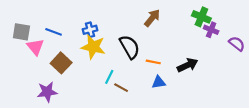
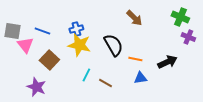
brown arrow: (152, 18) -> (134, 18), turned 96
purple cross: (211, 30) -> (188, 37), moved
cyan line: (109, 77) -> (86, 75), moved
purple star: (47, 92) -> (36, 87), turned 30

